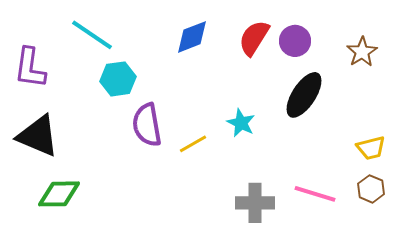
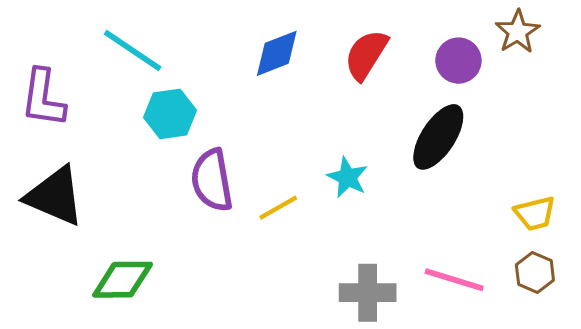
purple circle: (295, 41) -> (458, 61), moved
brown star: (362, 52) -> (518, 32), moved
green diamond: (59, 194) -> (123, 280), moved

